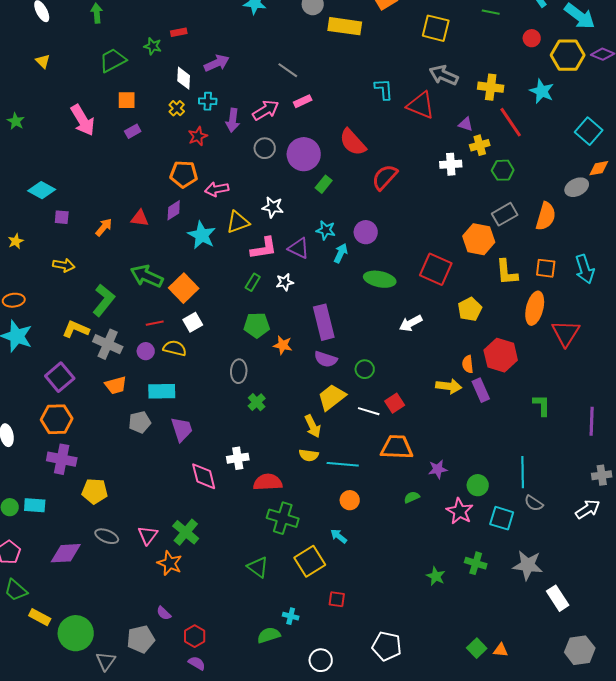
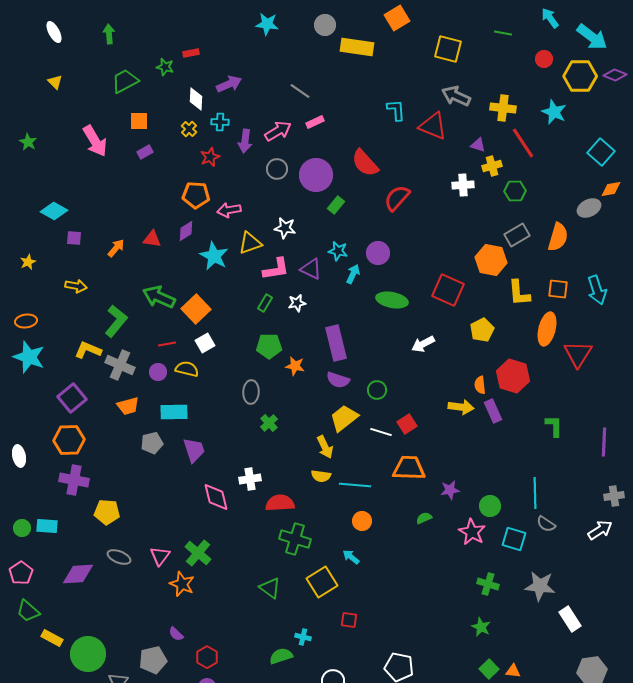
green star: (436, 576) -> (481, 627), moved

